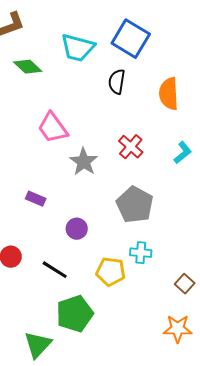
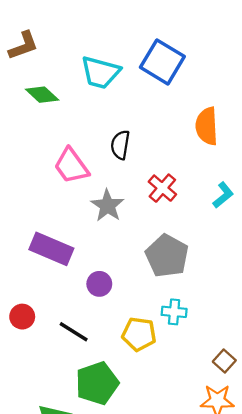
black semicircle: (117, 82) -> (120, 145), moved
purple rectangle: (36, 199) -> (51, 249), size x1.8
brown square: (185, 284) -> (224, 361), moved

